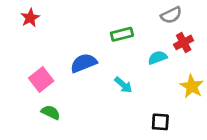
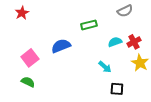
red cross: (184, 42) -> (134, 42), moved
cyan arrow: (123, 85) -> (105, 67), moved
green semicircle: (51, 112) -> (28, 82), moved

